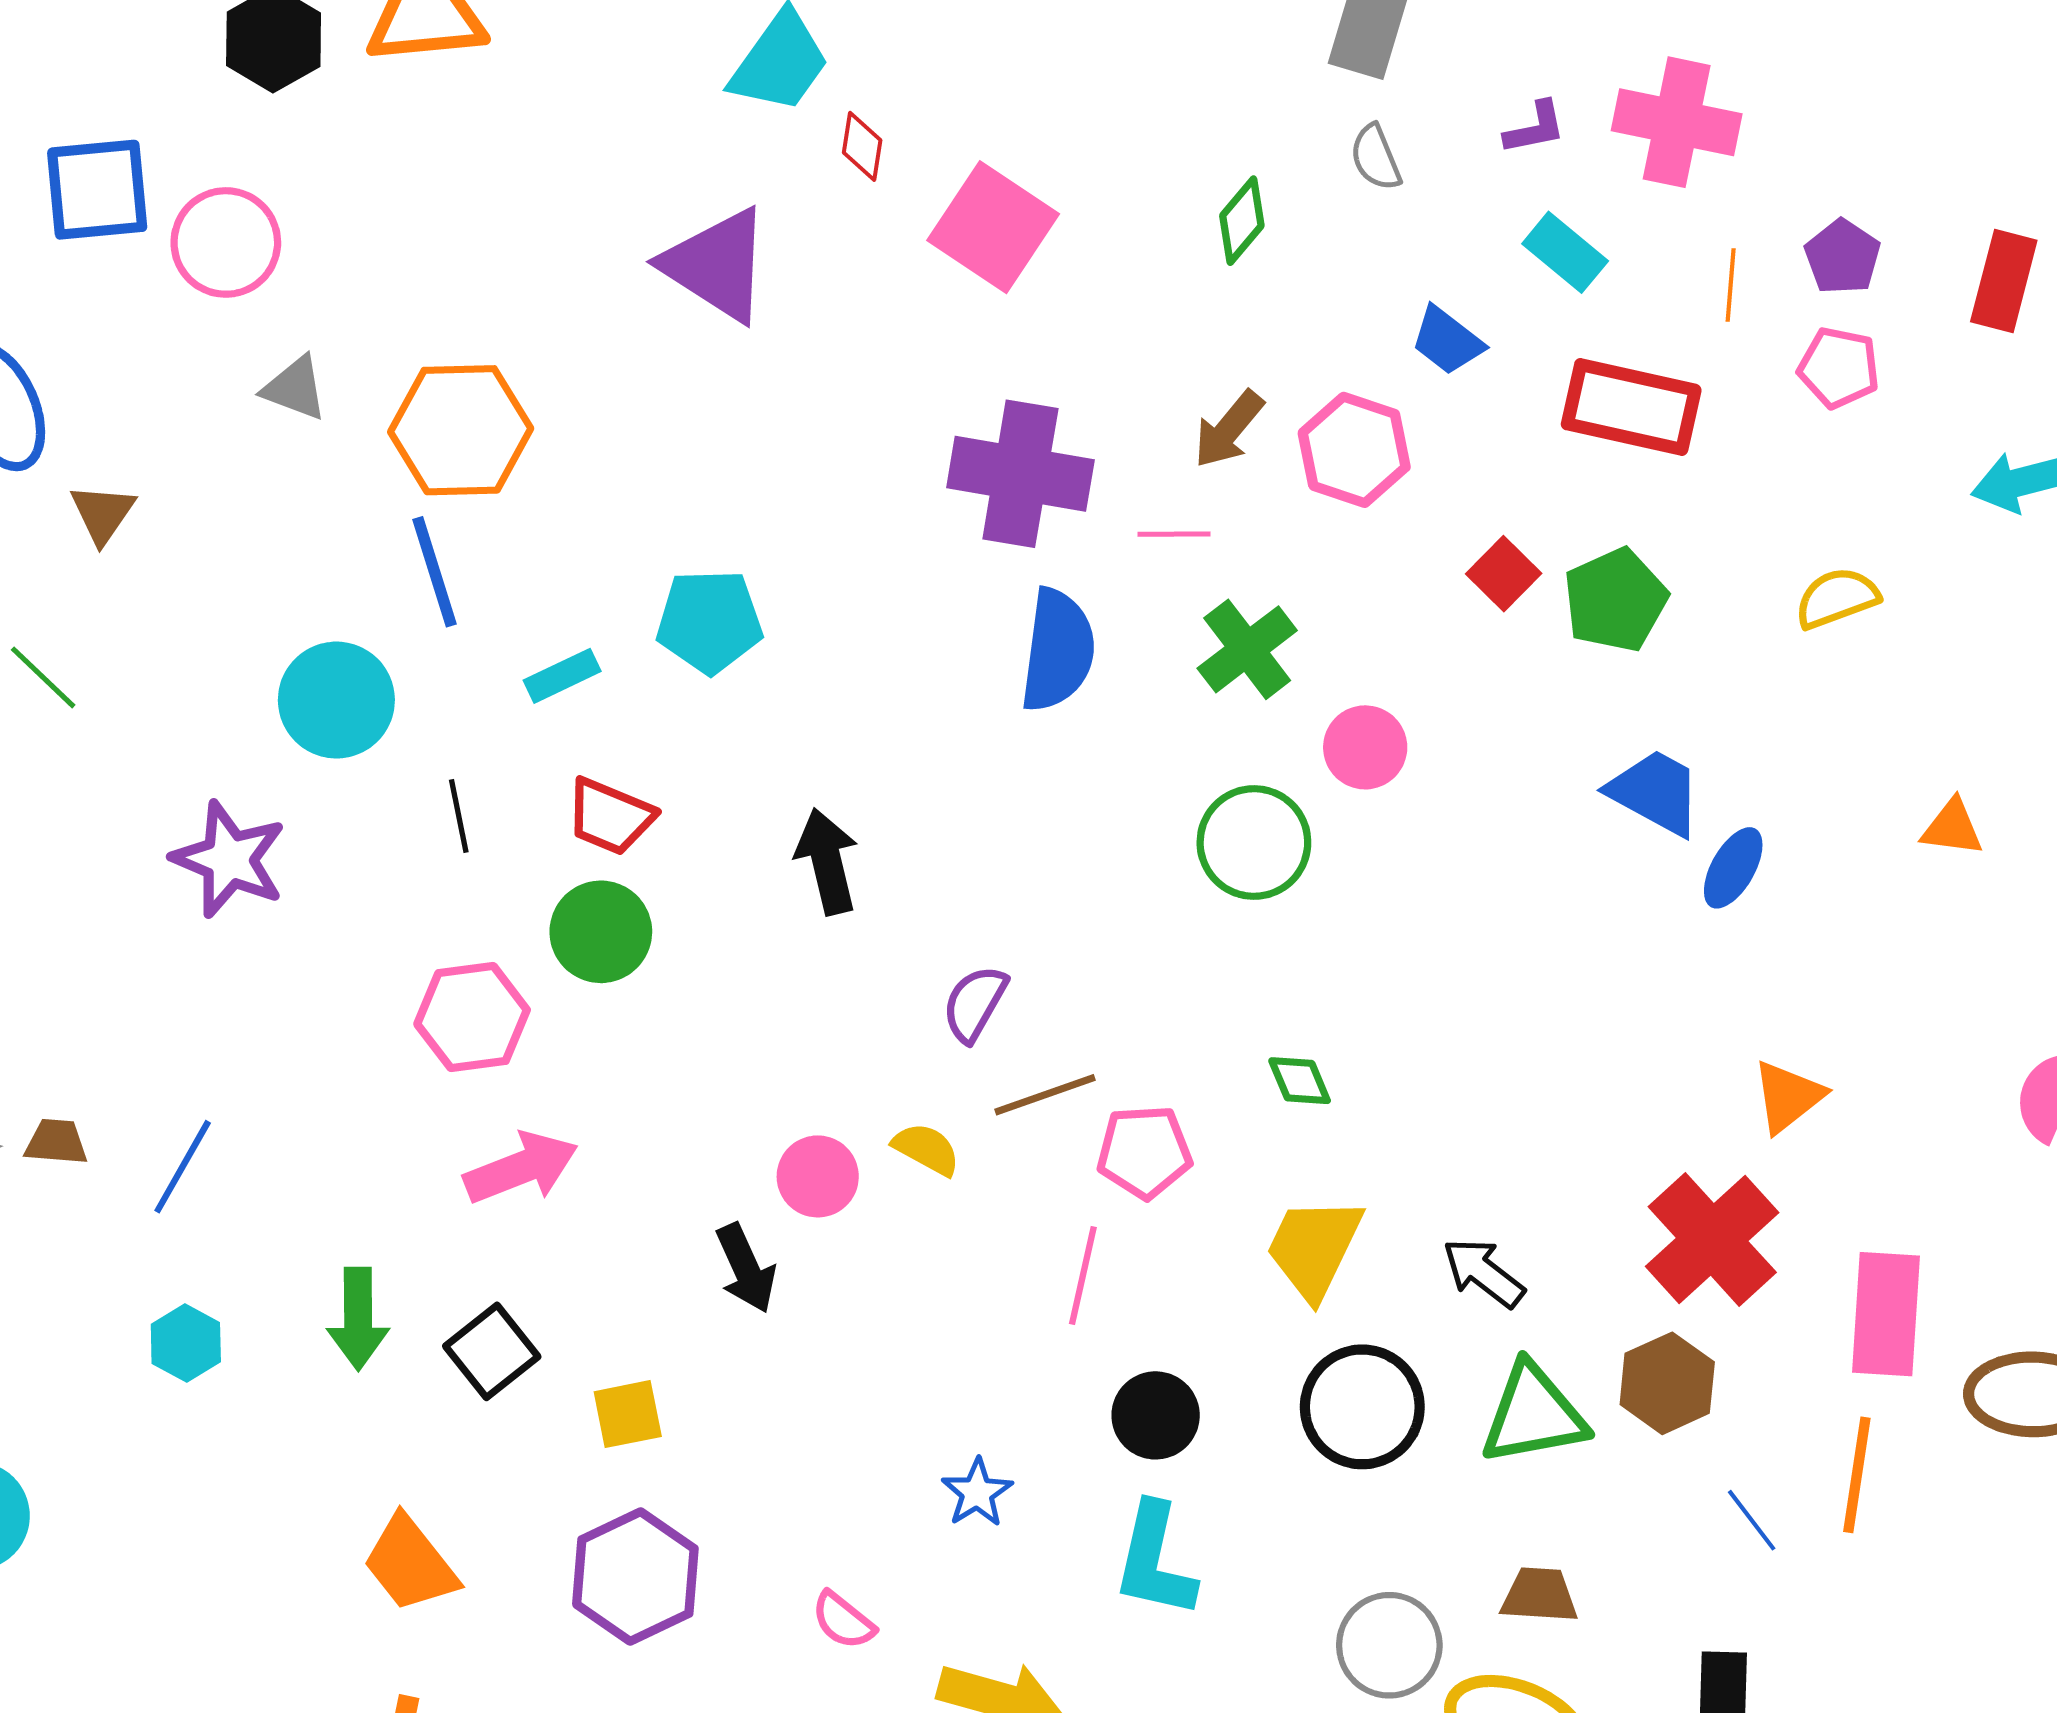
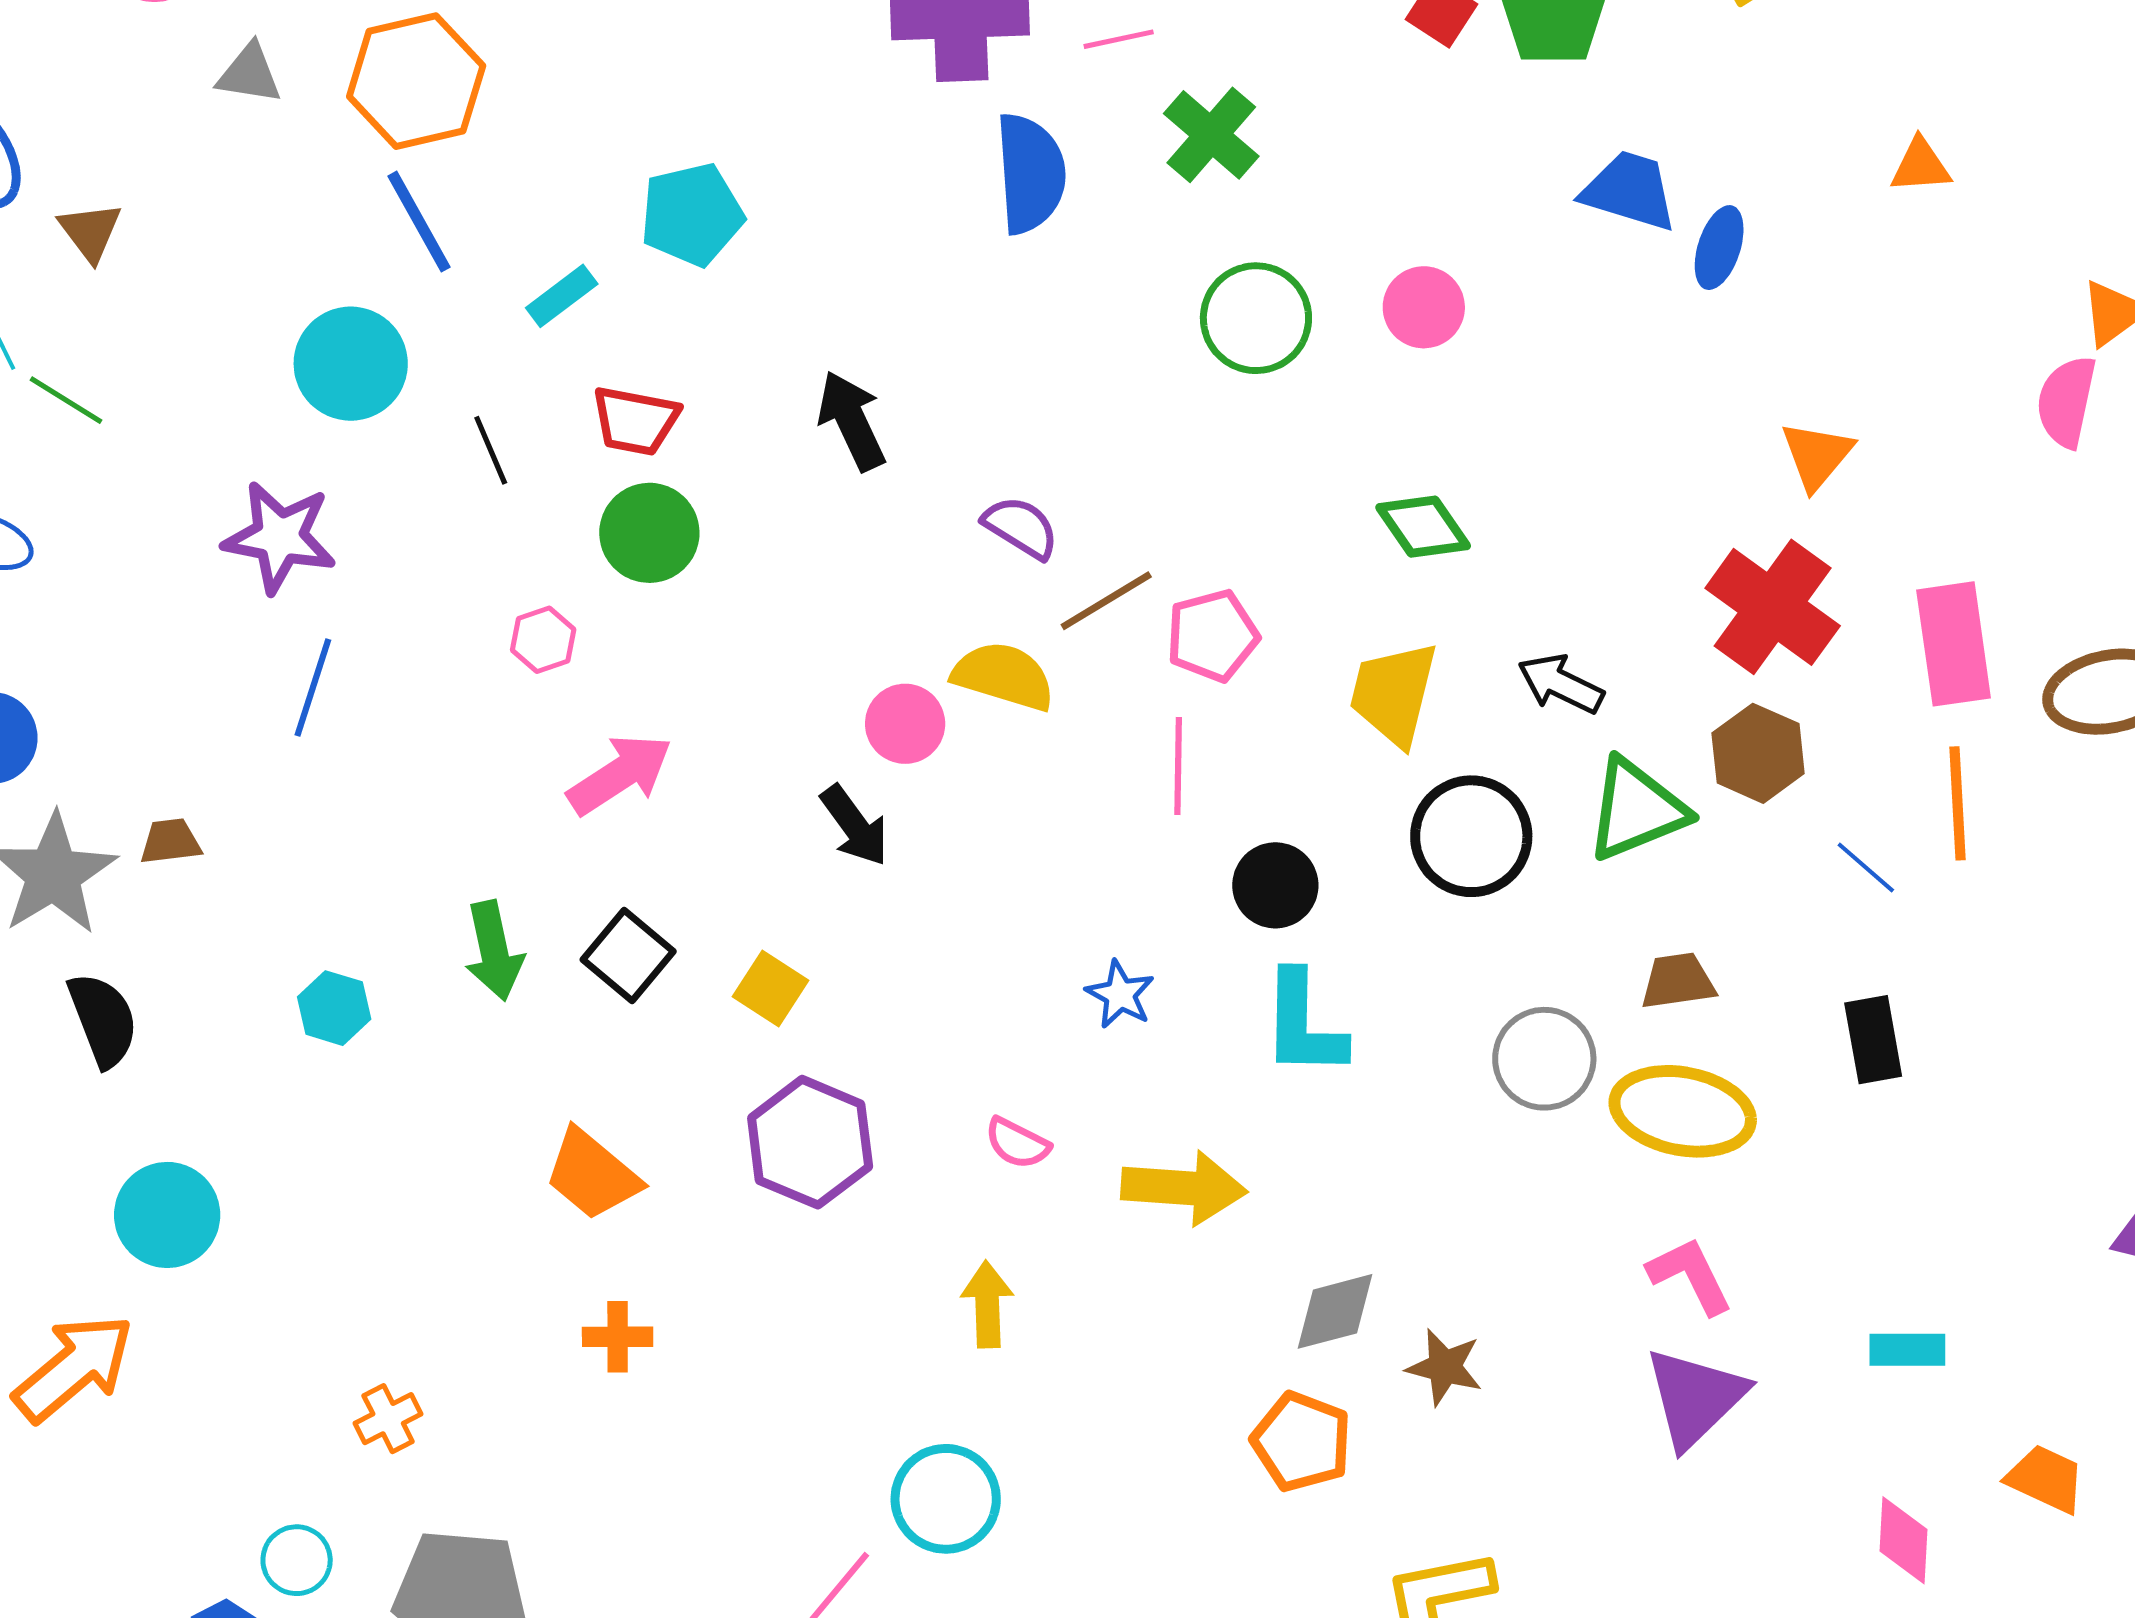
pink circle: (1365, 747) -> (1424, 307), moved
purple semicircle: (975, 1003) -> (1021, 527), turned 104
pink hexagon: (472, 1017) -> (543, 640), size x0.6
green diamond: (1300, 1081) -> (1423, 527), moved, size x1.4
yellow semicircle: (926, 1149) -> (1004, 676), size x1.5
blue line: (183, 1167) -> (313, 687), moved
yellow square: (628, 1414) -> (770, 989), turned -34

